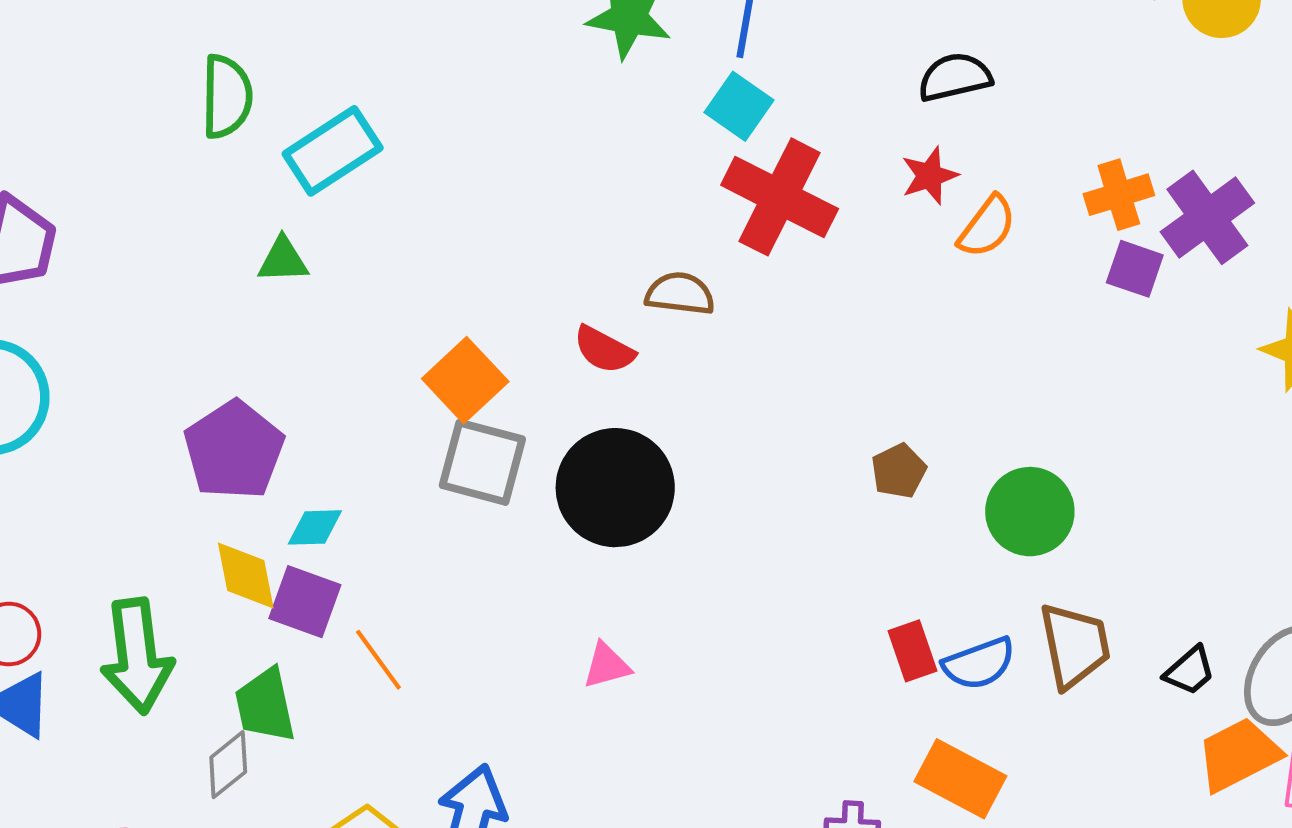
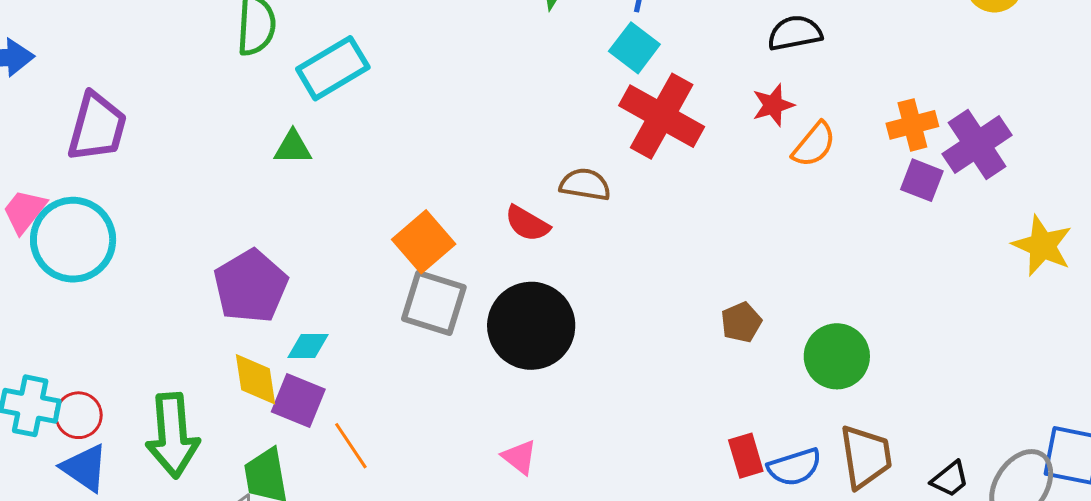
pink triangle: (607, 666) -> (519, 457), turned 51

